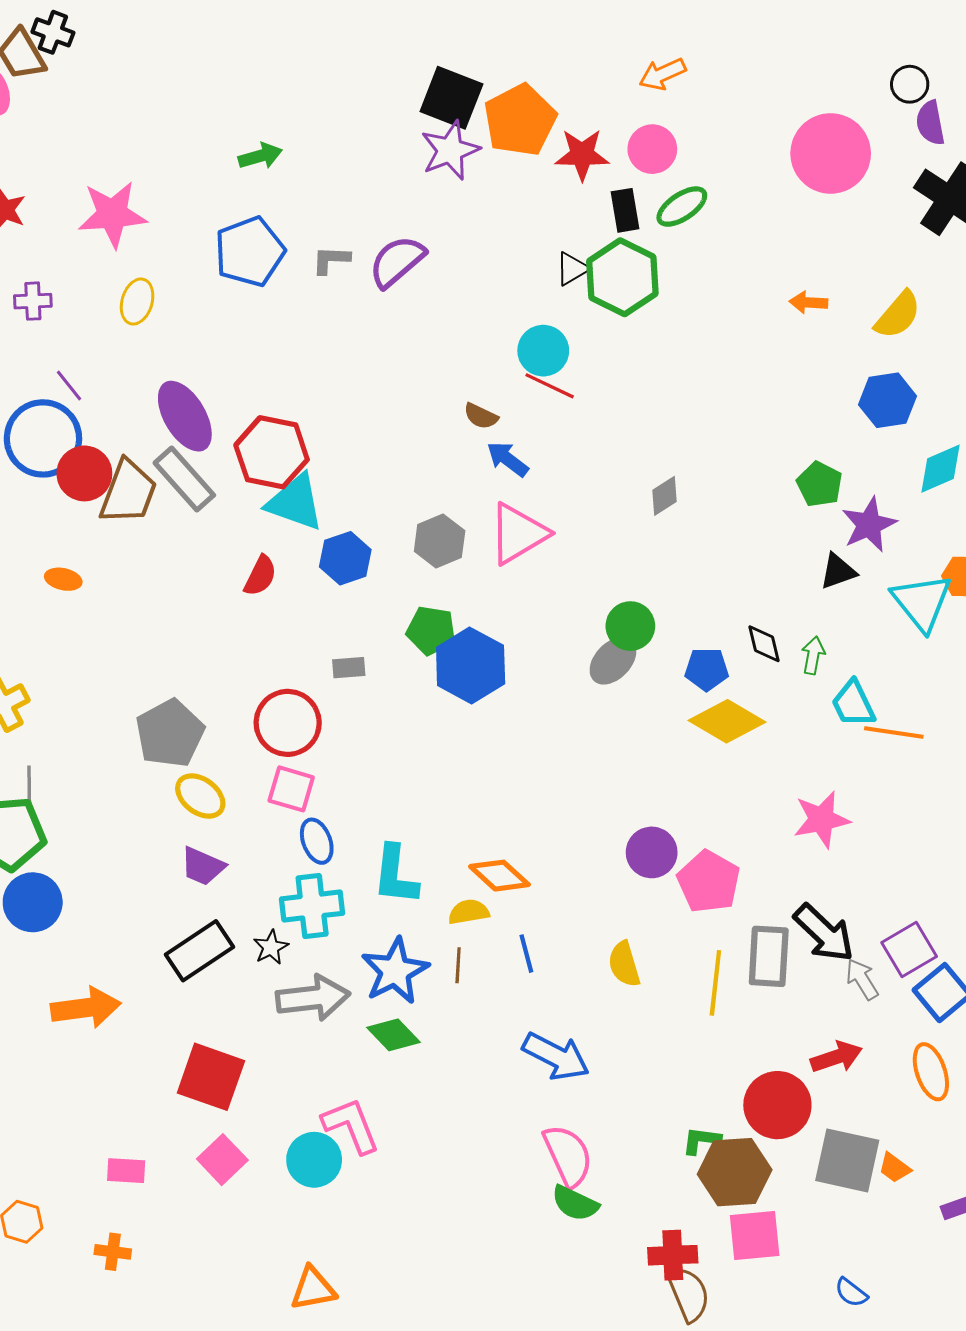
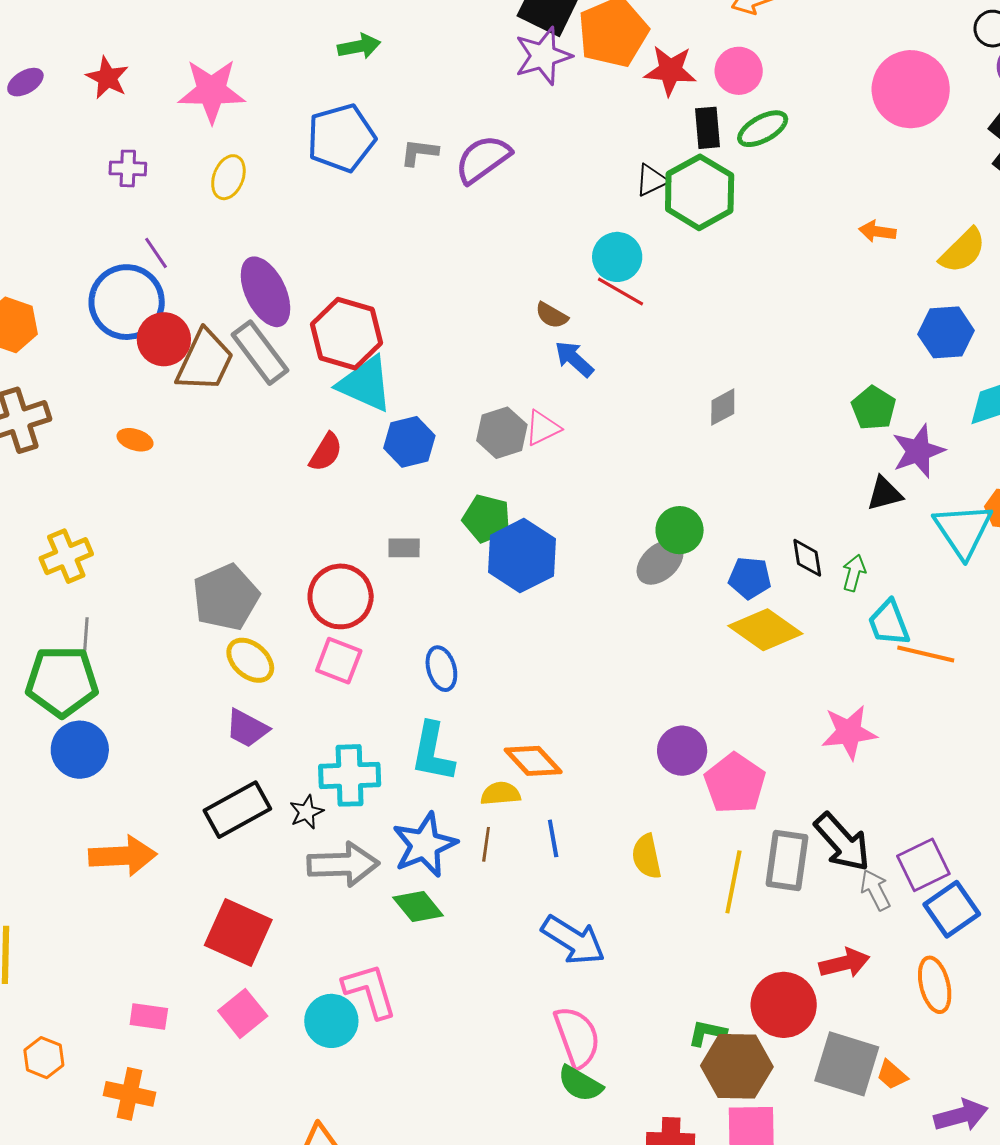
pink triangle: (518, 534) -> (543, 428), moved, size x0.6
blue ellipse: (317, 841) -> (441, 669), moved
orange cross: (113, 1252) -> (129, 1094), size x1.4

